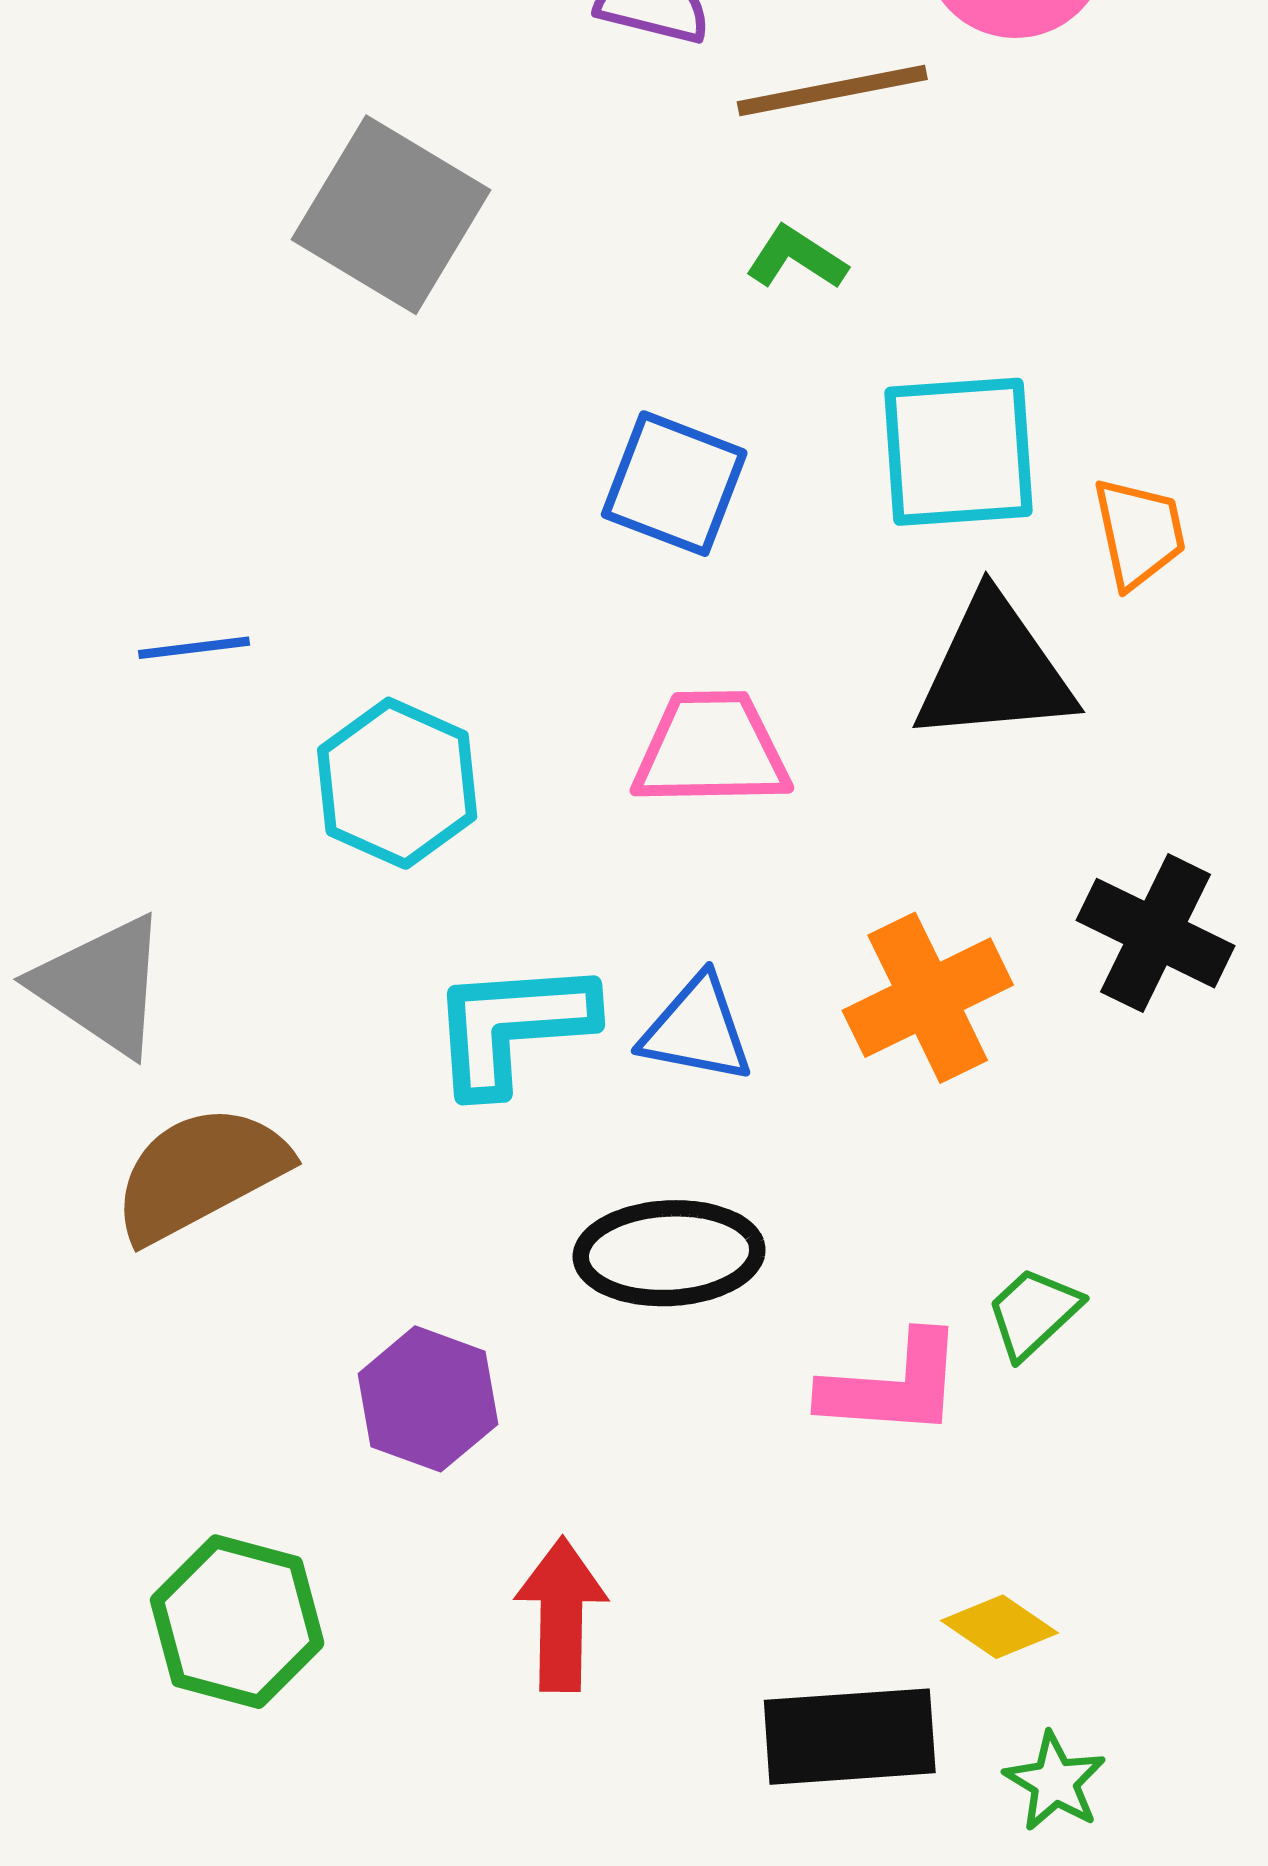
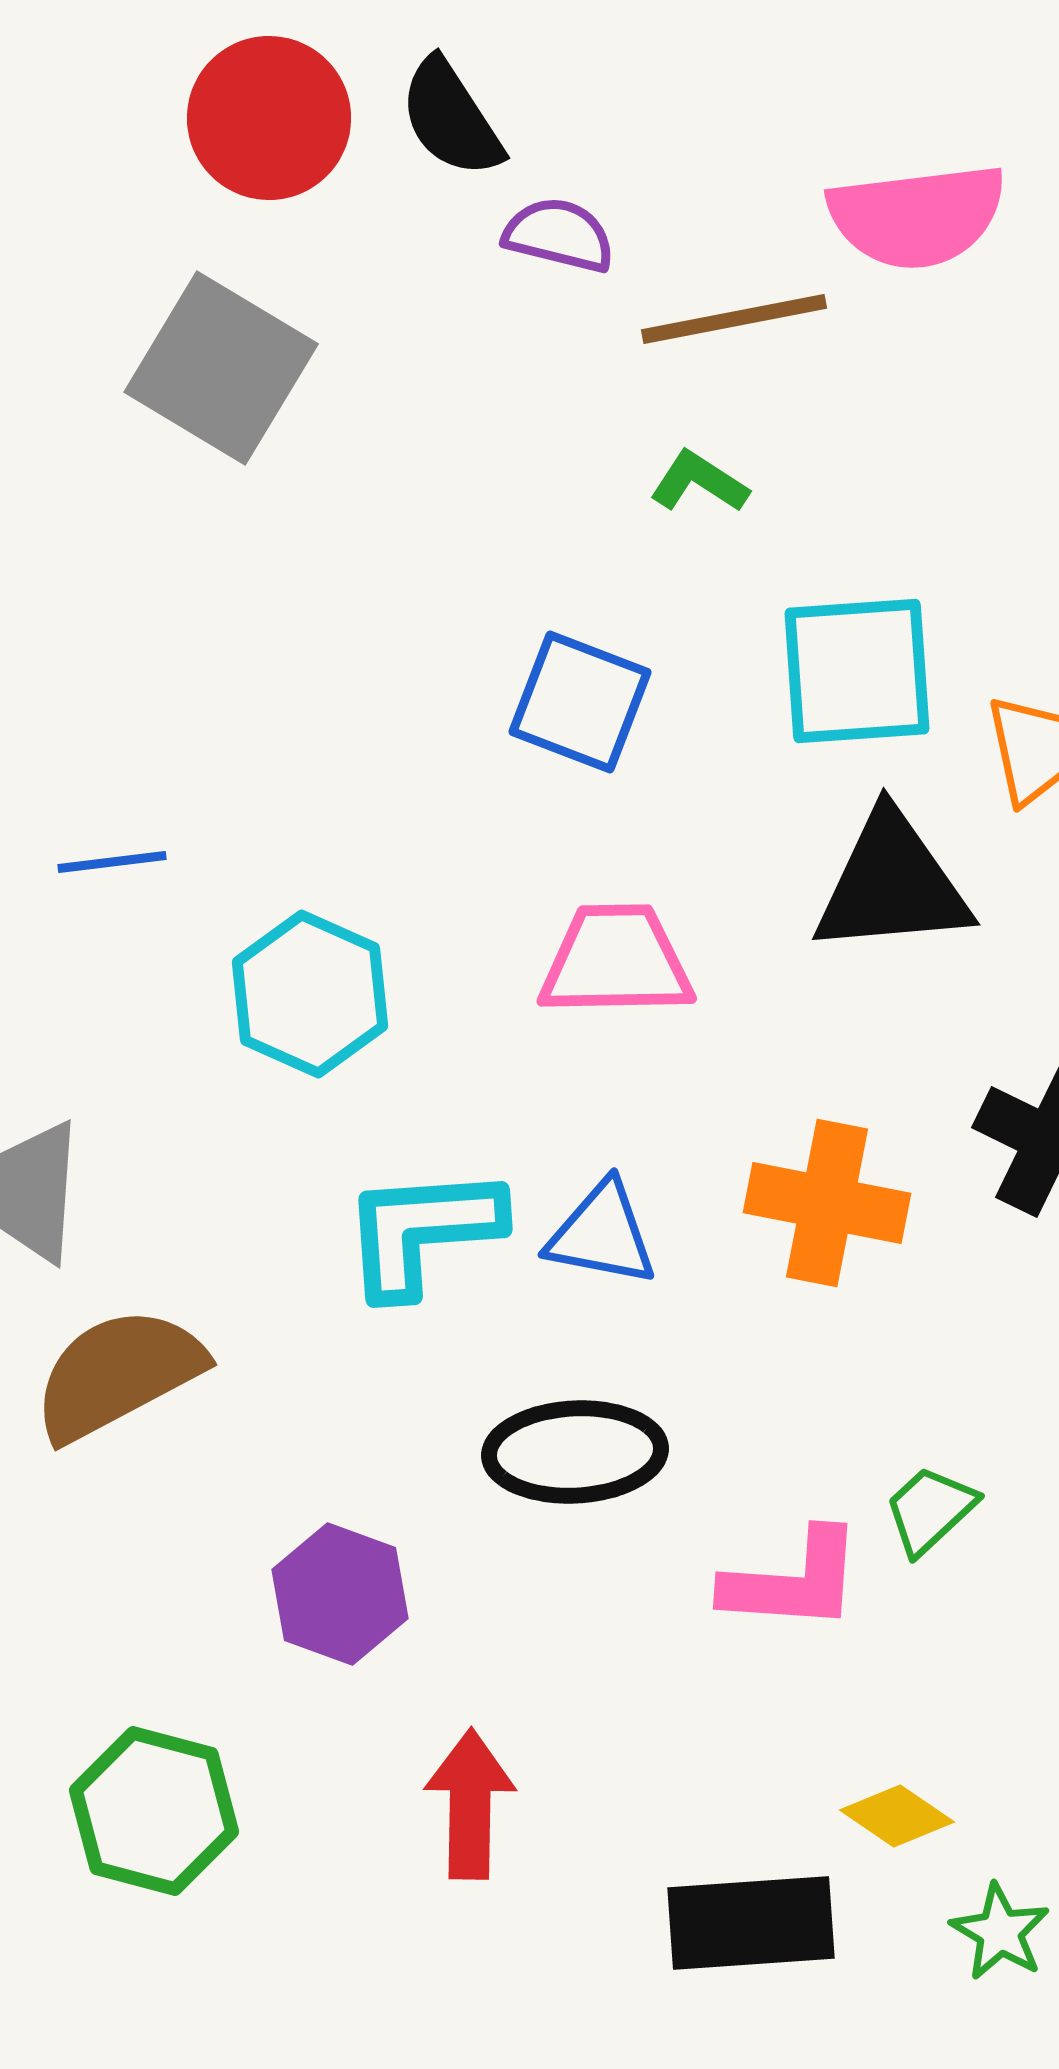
gray square: (391, 215) -> (221, 368), moved
orange cross: (928, 998) -> (827, 1203), turned 37
green star: (1055, 1782) -> (1000, 1932), moved

